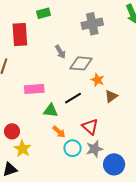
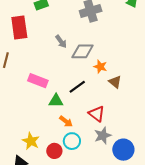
pink rectangle: (34, 89) -> (38, 81), turned 30
brown triangle: (111, 96) -> (115, 82), turned -40
red circle: (12, 131) -> (54, 151), moved
cyan circle: (73, 148) -> (72, 141), moved

